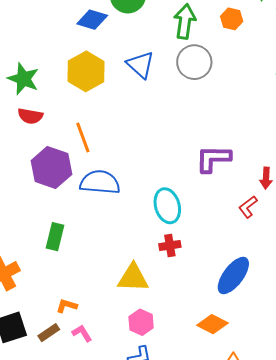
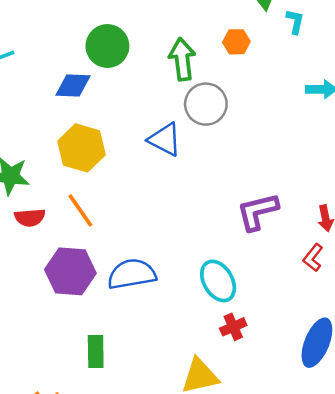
blue triangle: (140, 65) -> (165, 139), moved
orange line: (83, 138) -> (80, 210), moved

